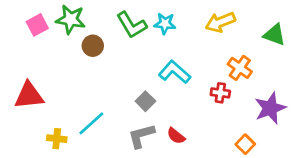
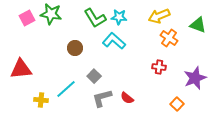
brown circle: (93, 46) -> (75, 48), moved
orange cross: (240, 68) -> (169, 38), moved
cyan L-shape: (175, 72) -> (114, 41), moved
gray square: (145, 101) -> (94, 76), moved

